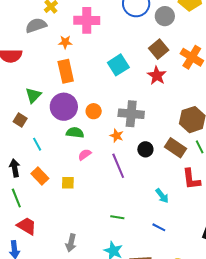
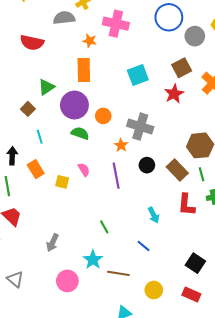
pink semicircle: (85, 155) -> (84, 170), moved, turned 80
green line: (117, 217) -> (104, 227), turned 40

